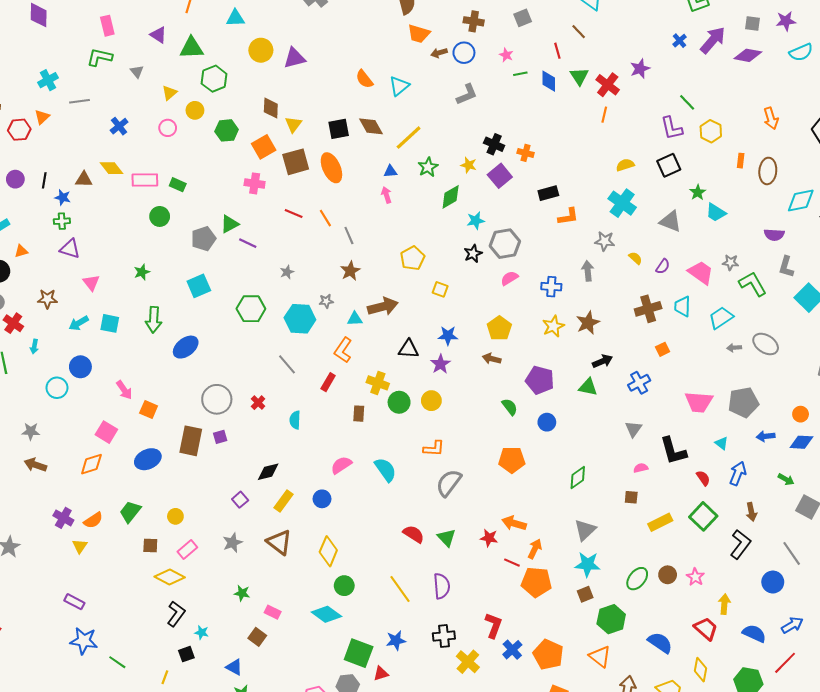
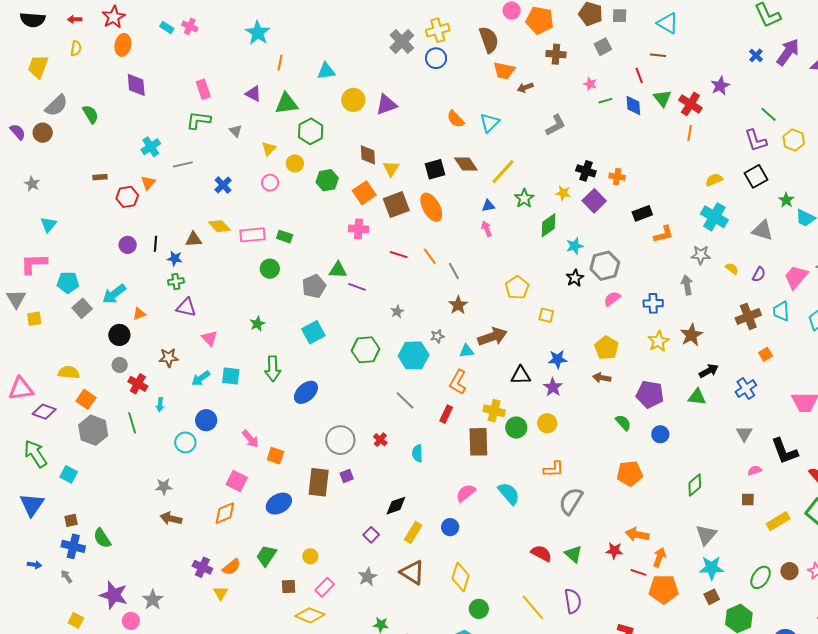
brown line: (579, 32) -> (658, 55), turned -35
blue circle: (464, 53) -> (436, 58), moved
green triangle: (230, 224) -> (338, 270), turned 36
pink trapezoid: (701, 273) -> (796, 277), turned -80
brown rectangle: (359, 414) -> (478, 442), size x1.8

